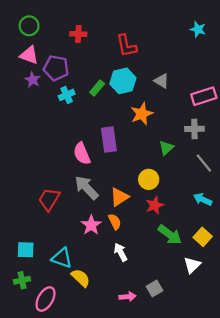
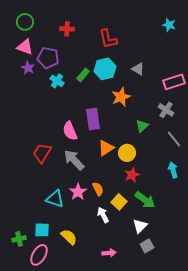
cyan cross: (67, 95) -> (57, 81), turned -32
gray cross: (194, 129) -> (166, 110), turned 35
orange triangle: (119, 197) -> (106, 148), moved
red trapezoid: (49, 199) -> (42, 153), moved
cyan arrow: (203, 199) -> (173, 170), turned 49
yellow square: (203, 237) -> (119, 202), moved
cyan square: (26, 250) -> (42, 230), moved
cyan triangle: (62, 258) -> (55, 199), moved
white triangle: (192, 265) -> (140, 226), moved
gray square: (155, 288) -> (147, 246), moved

